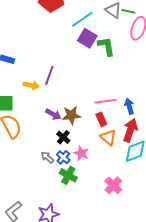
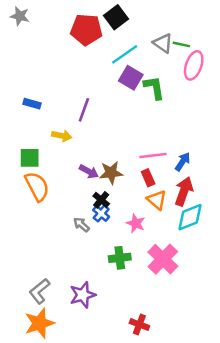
purple line: (49, 75) -> (84, 110), moved
blue arrow: (129, 106) -> (183, 162), turned 49
pink star: (81, 153) -> (136, 223), moved
blue cross: (63, 157) -> (101, 213), moved
green cross: (68, 175) -> (120, 258), moved, turned -36
pink cross: (113, 185) -> (163, 259), size x1.4

